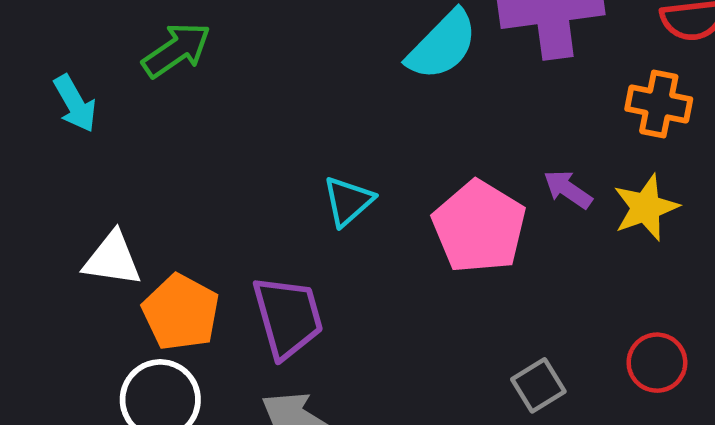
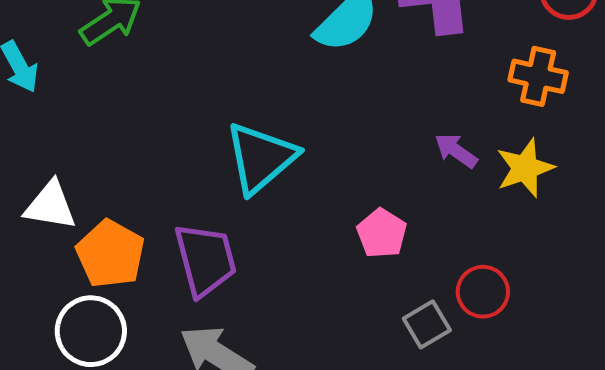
cyan triangle: (348, 201) -> (261, 158), size x1.6
pink pentagon: (479, 227) -> (382, 233), moved, size x0.6
red circle: (657, 363) -> (483, 292), moved

